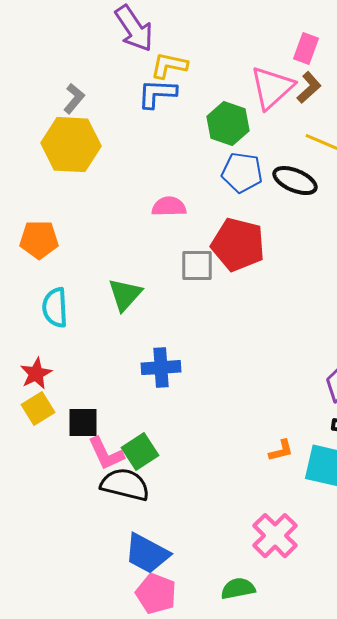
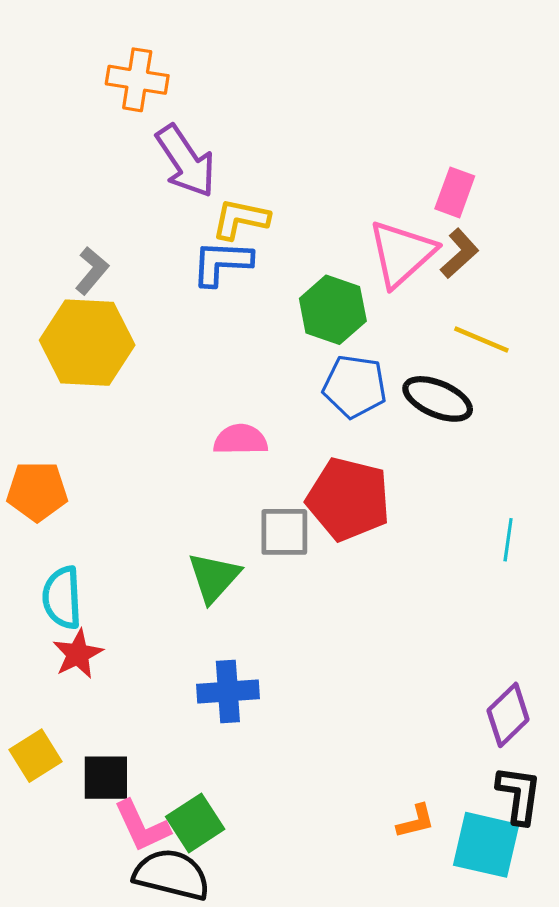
green triangle: (125, 295) -> (214, 577), moved
red star: (36, 374) -> (78, 654), moved

